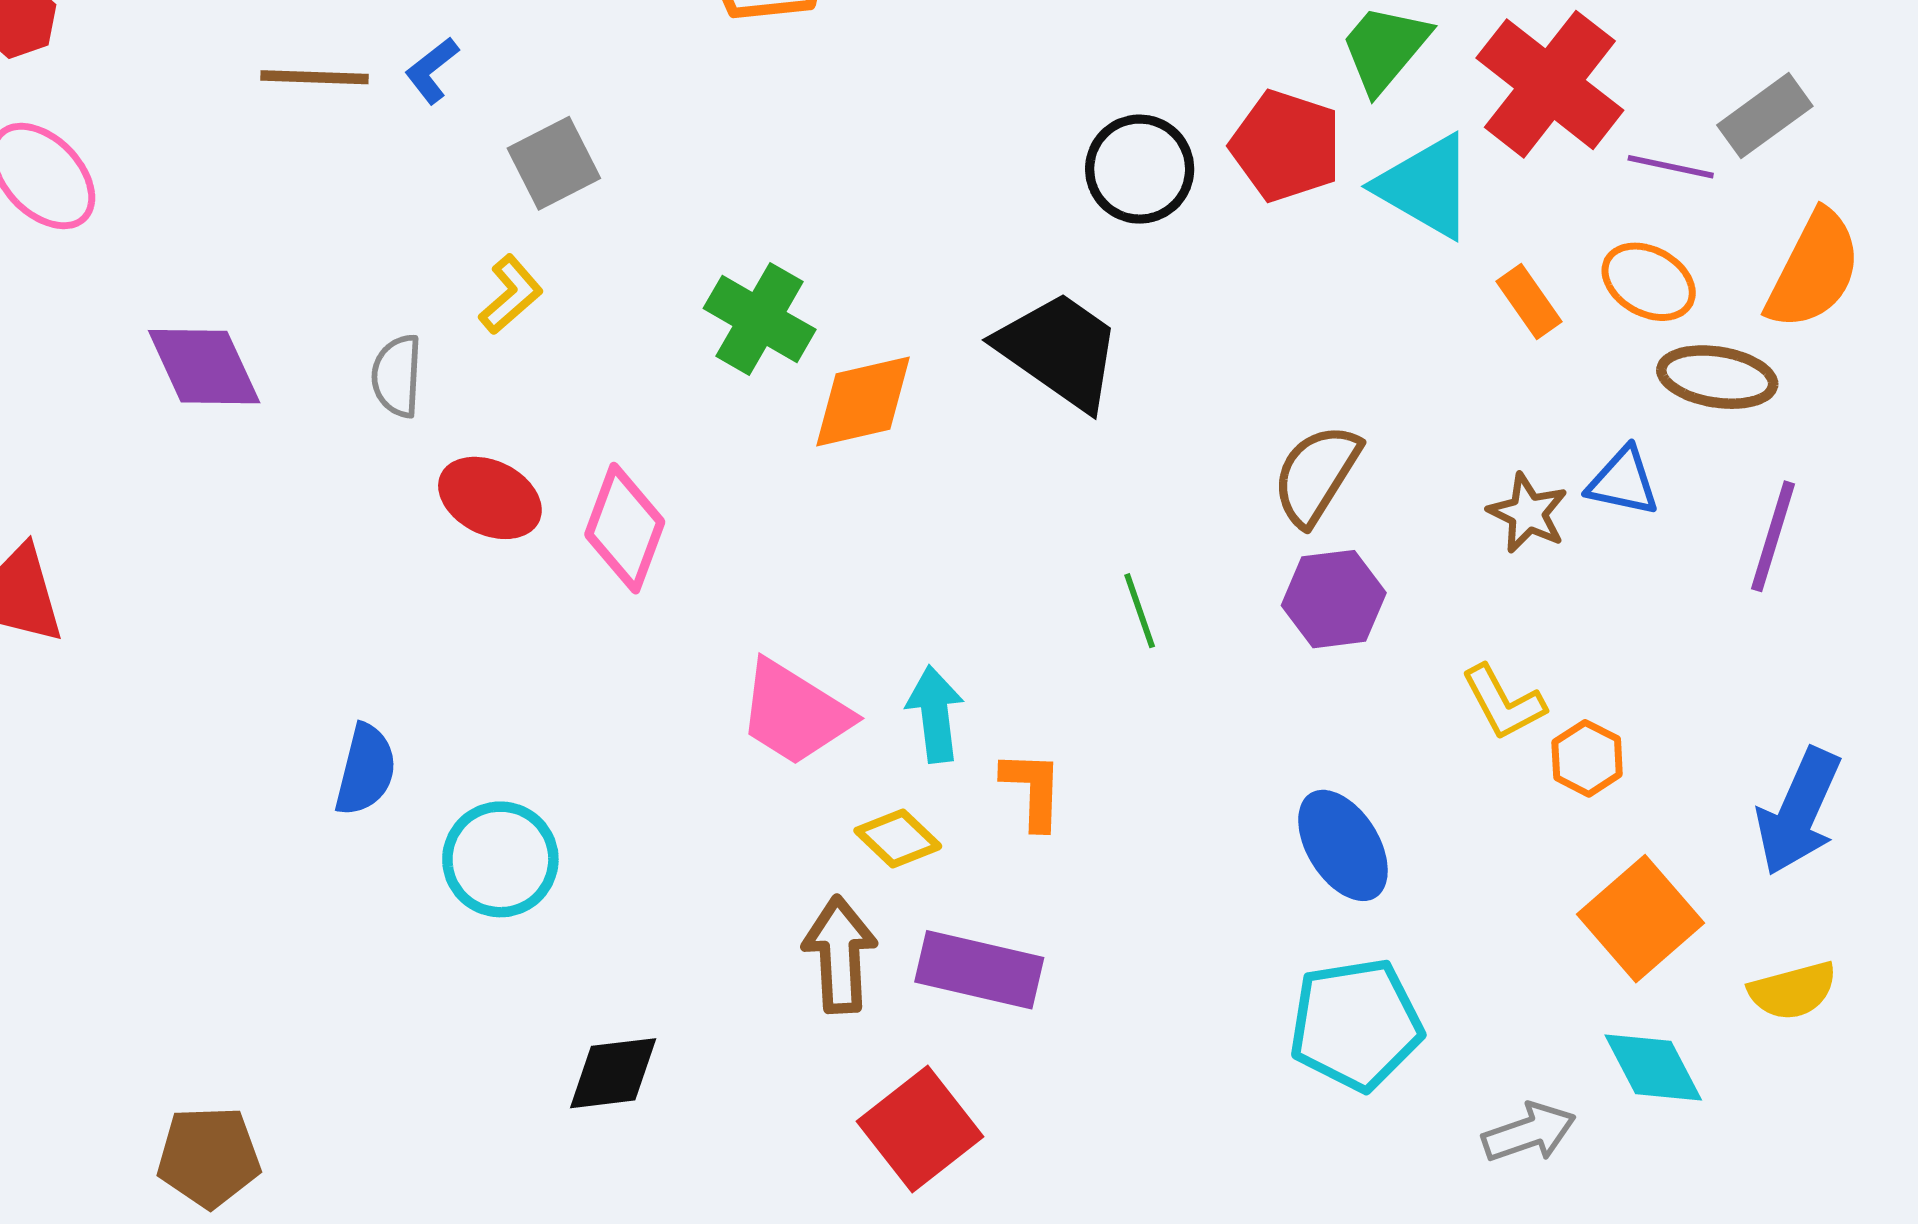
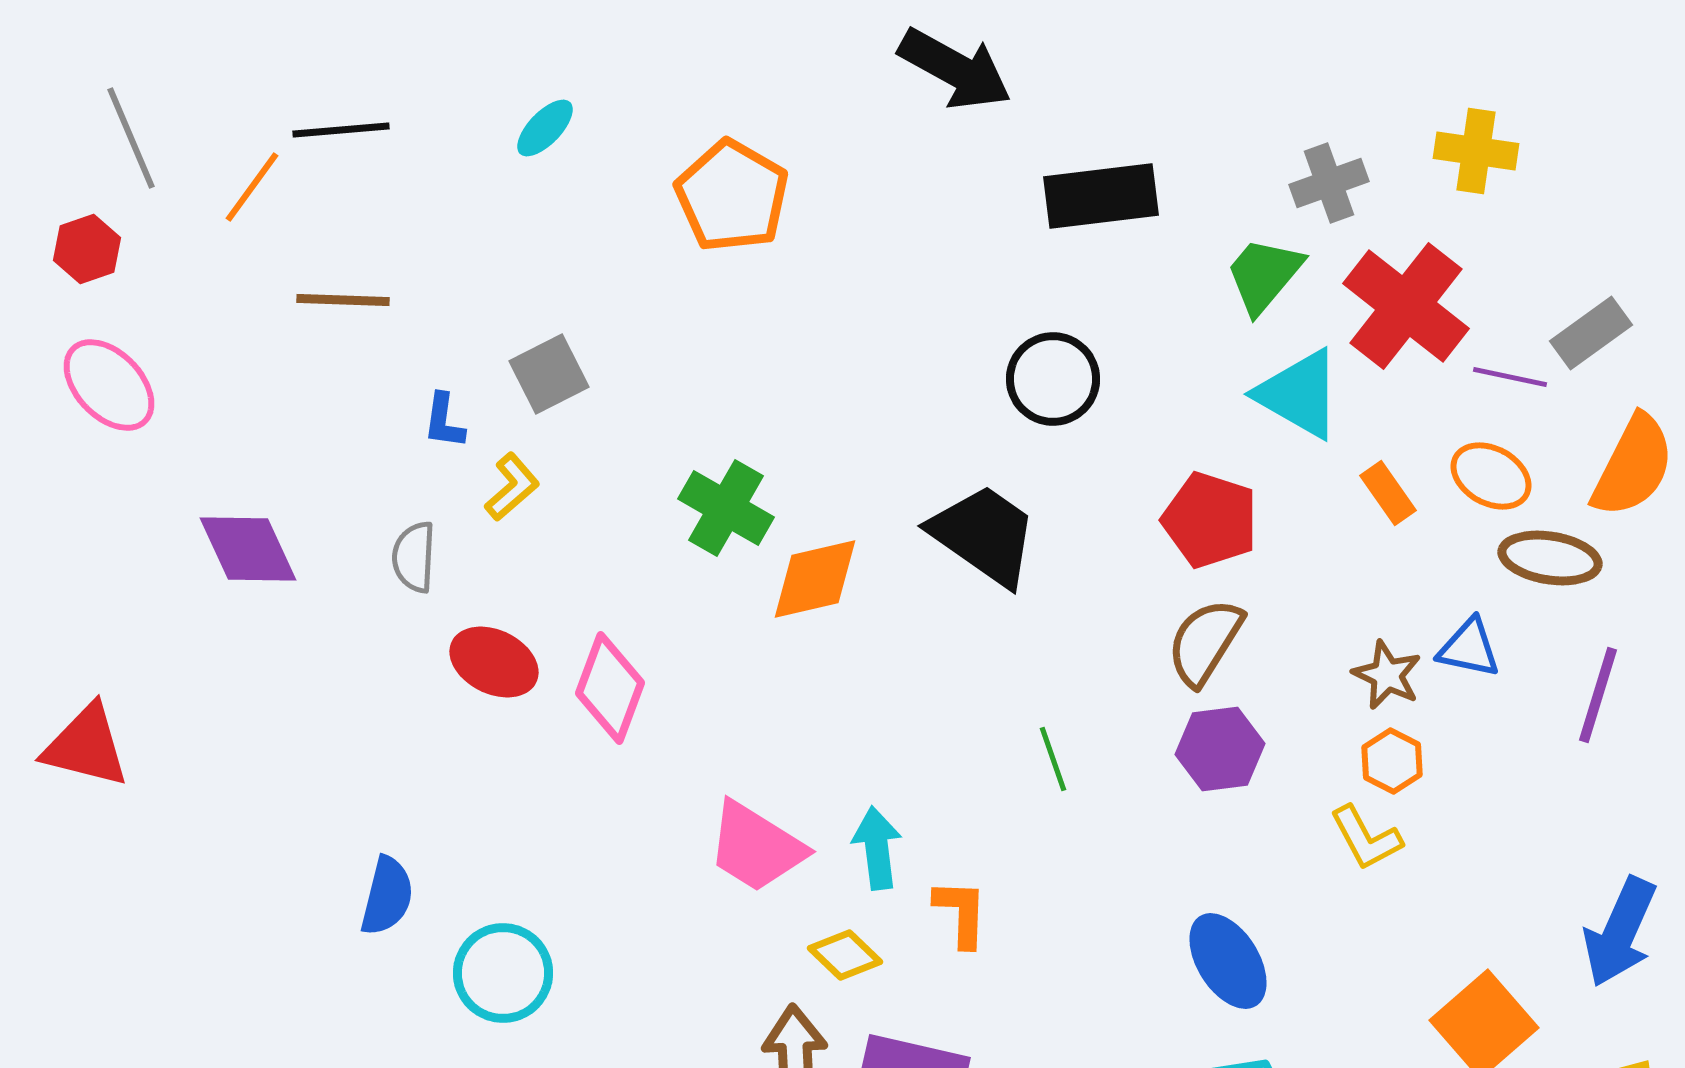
blue L-shape: (432, 70) -> (444, 421), moved, turned -44
red pentagon: (1286, 146) -> (1210, 520), moved
orange hexagon: (1587, 758) -> (1392, 761), moved

